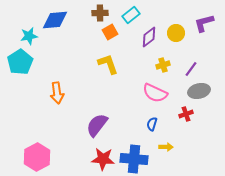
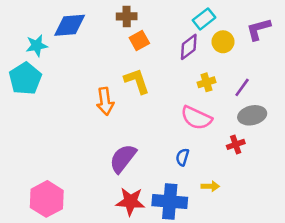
cyan rectangle: (131, 15) -> (204, 19), moved
orange arrow: (57, 93) -> (105, 101), moved
blue semicircle: (152, 124) -> (182, 157), moved

